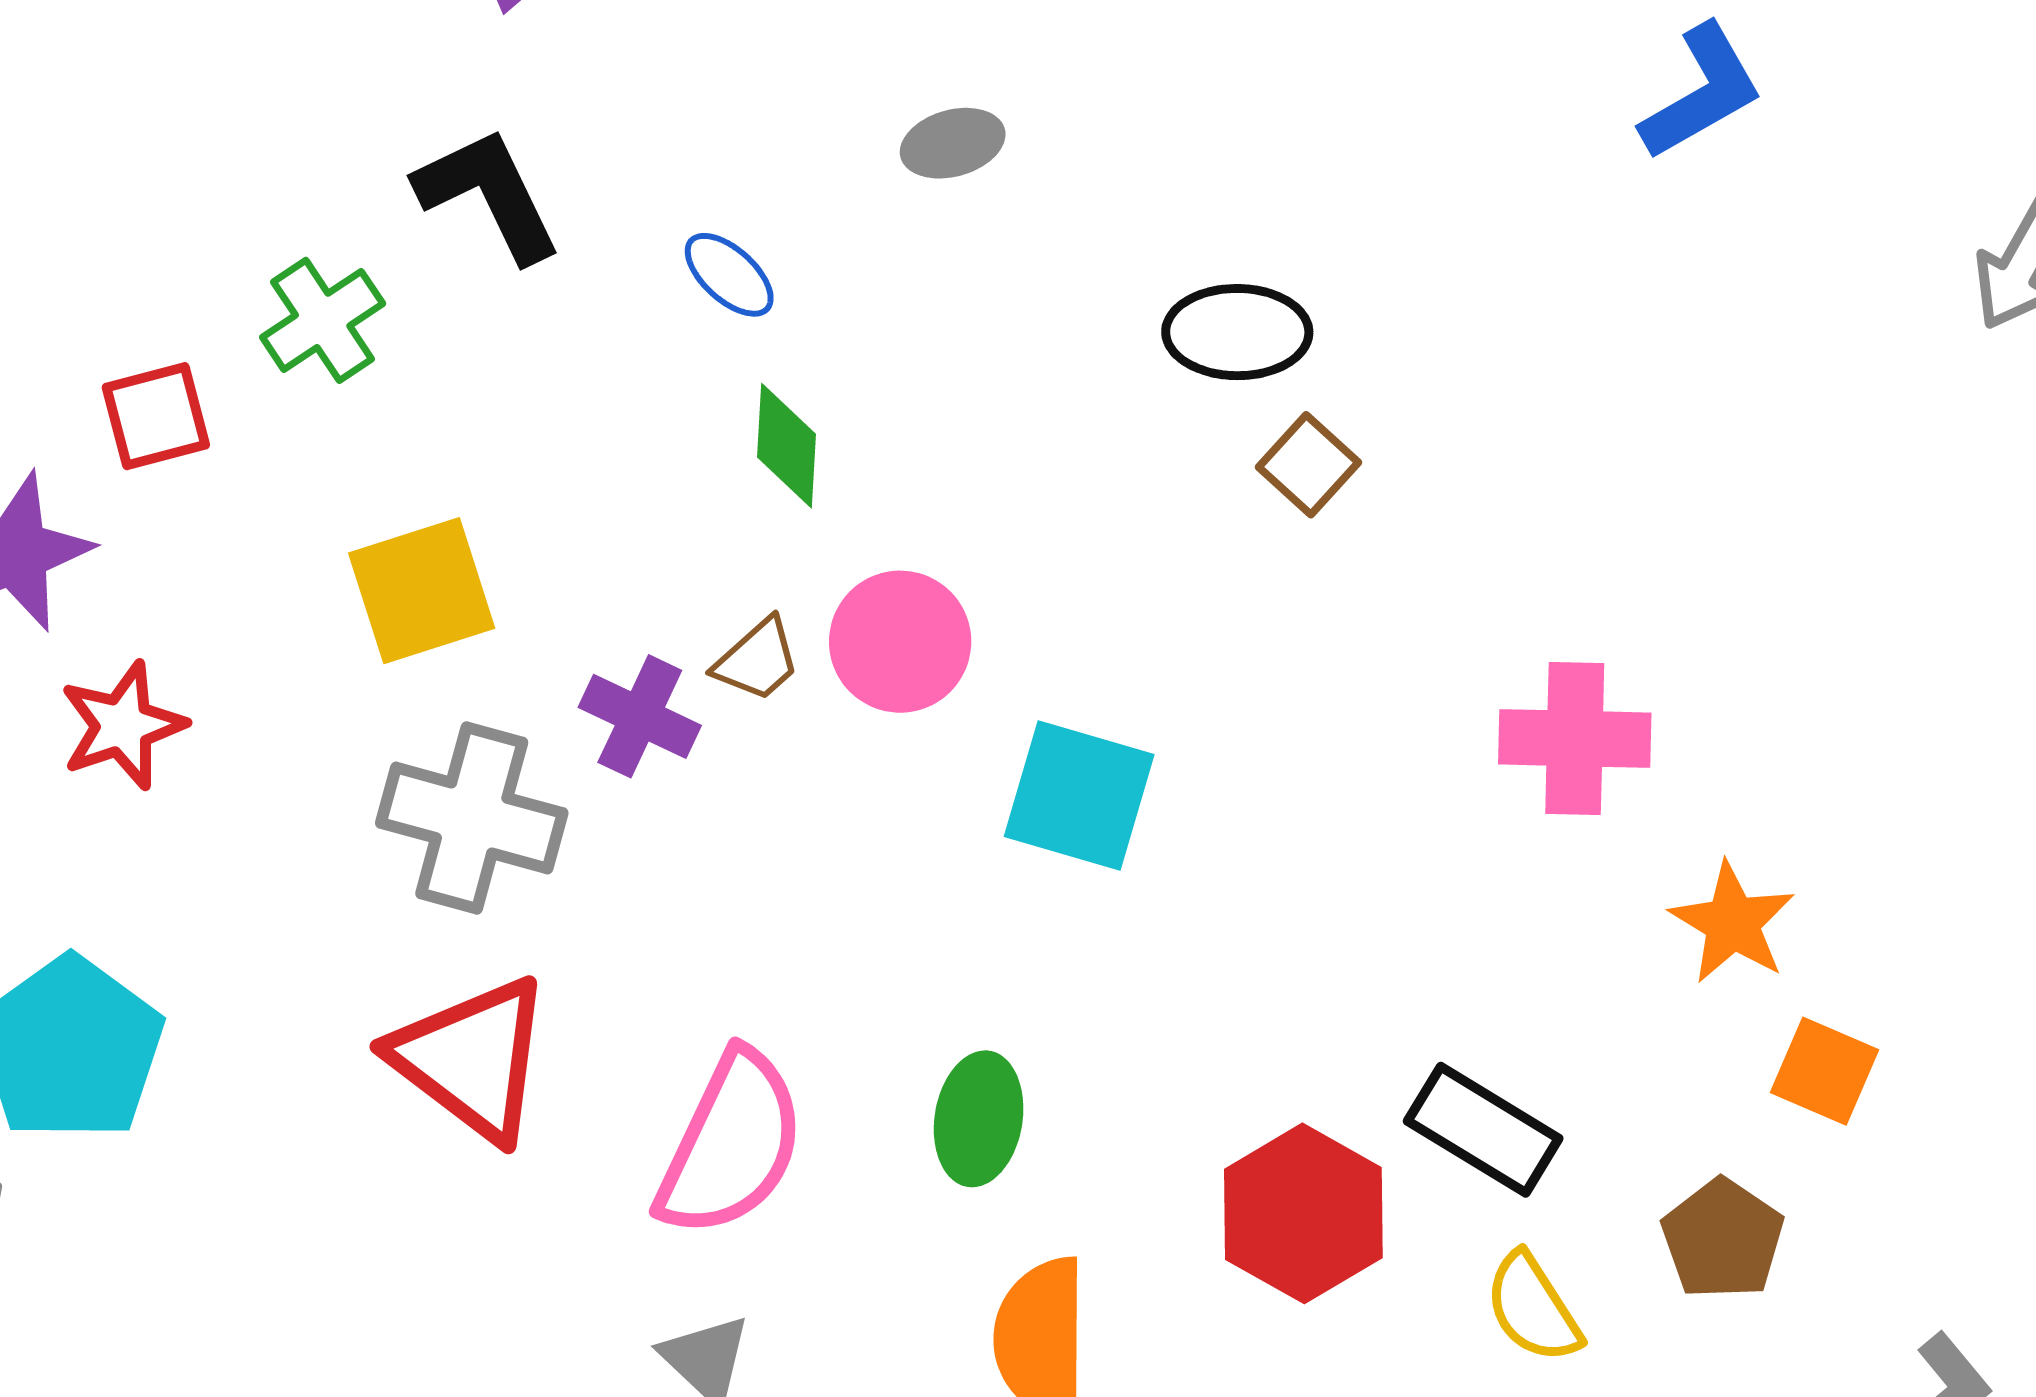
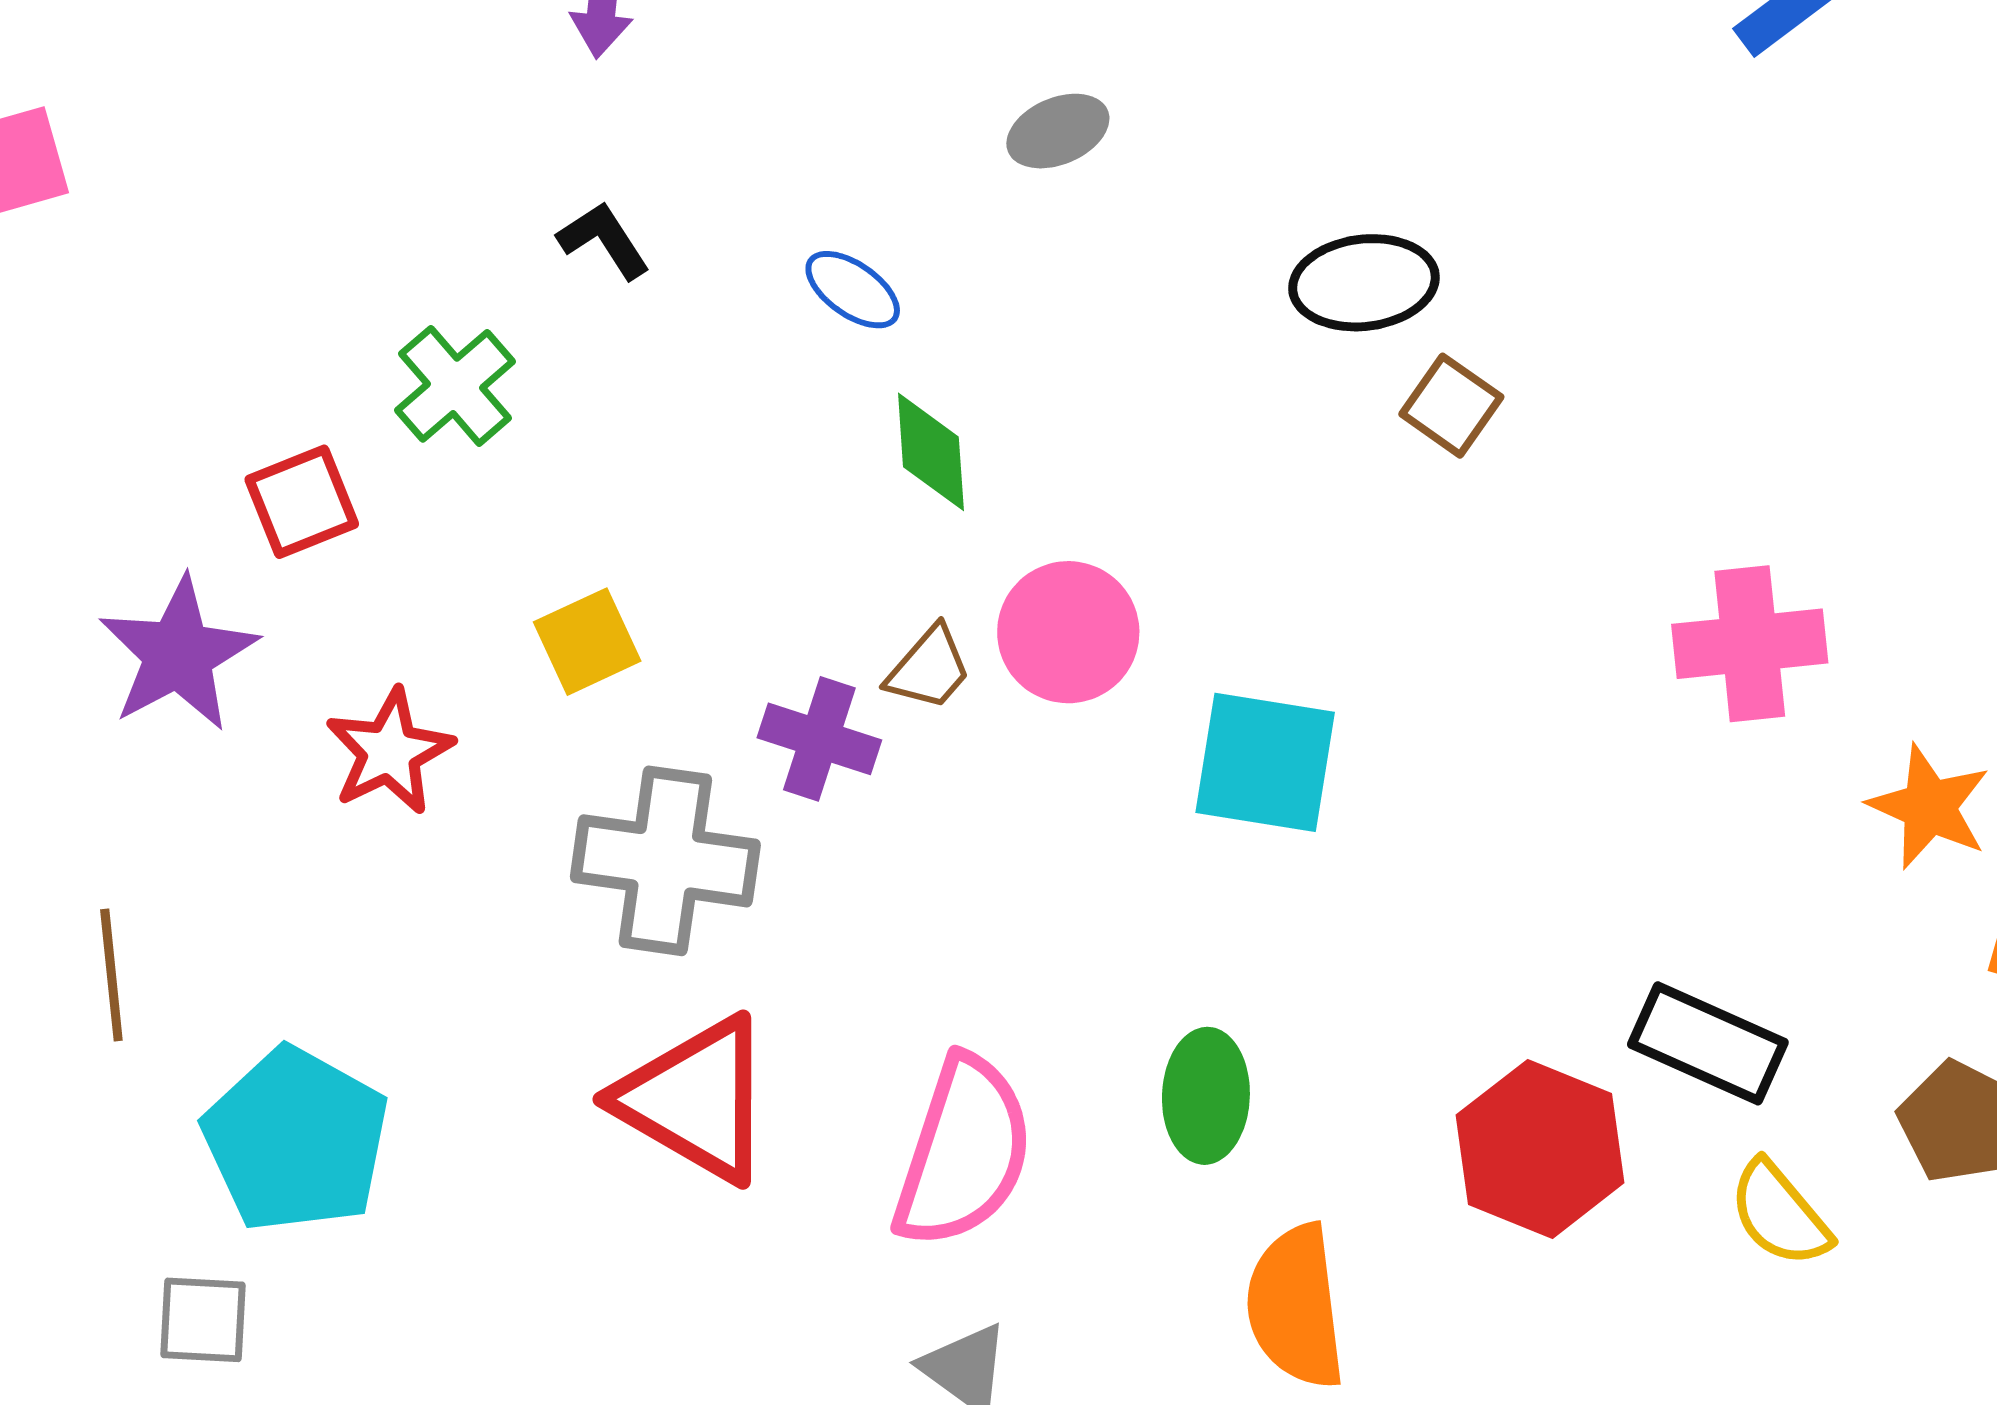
black L-shape: (488, 195) -> (604, 240), size x0.6
yellow square: (422, 591) -> (587, 642), size x0.7
red star: (123, 726) -> (389, 752), moved

